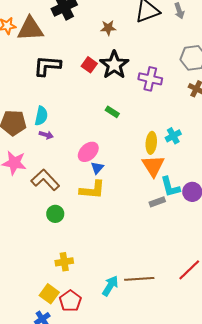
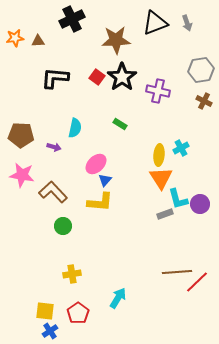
brown star: (108, 28) -> (116, 40), size x1.8
brown triangle: (30, 29) -> (38, 41), size x0.5
cyan semicircle: (41, 116) -> (75, 128), moved
brown line: (139, 279) -> (177, 272), moved
yellow square: (49, 294) -> (45, 311), moved, turned -30

